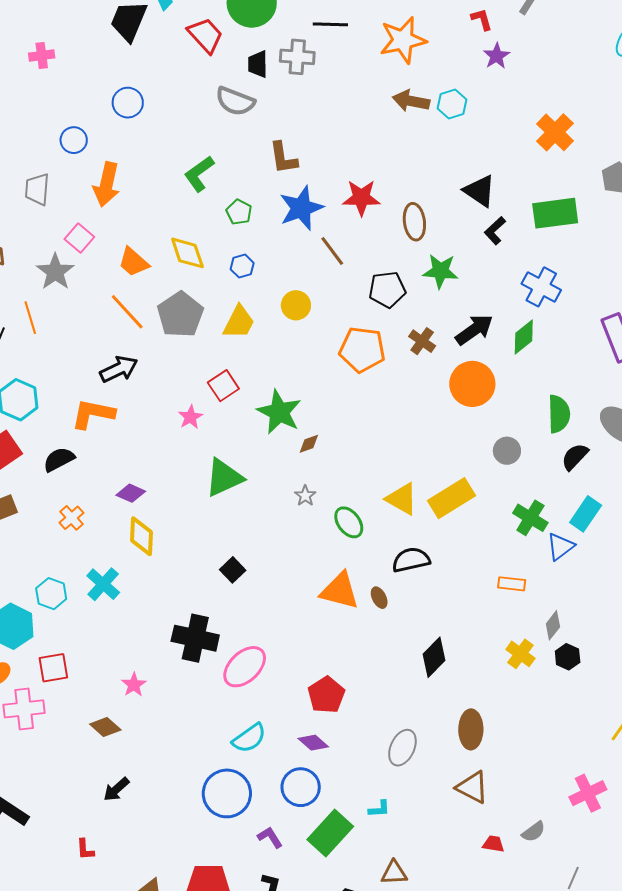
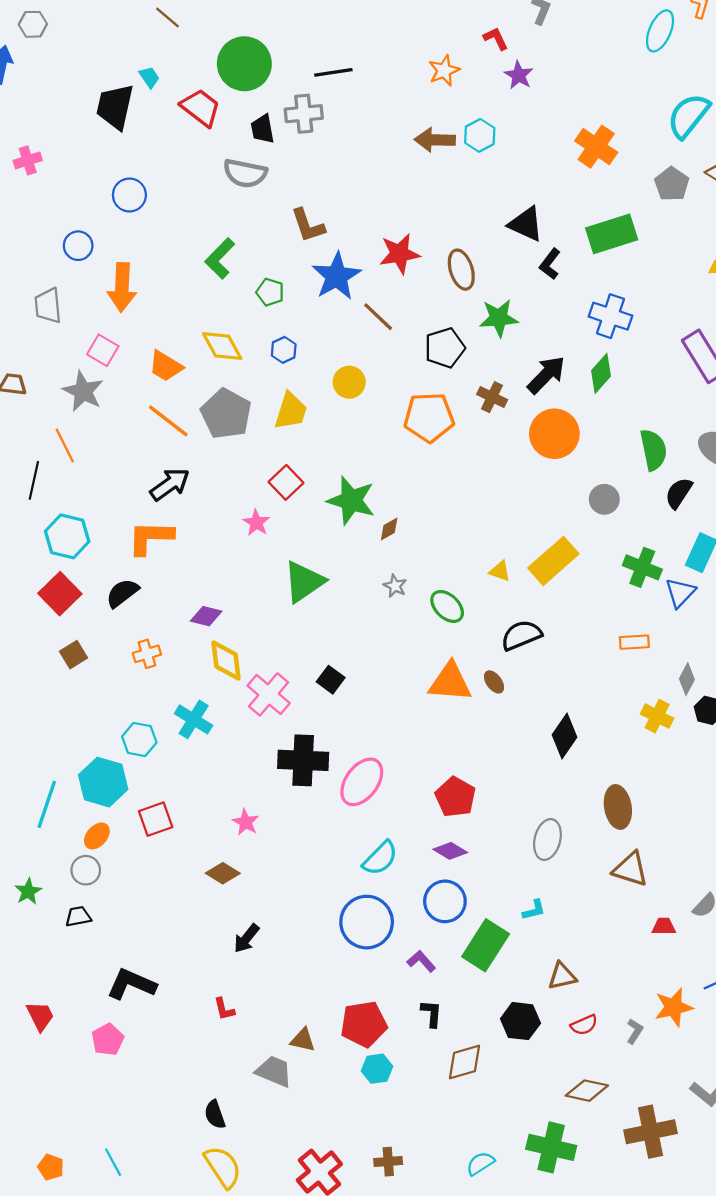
orange star: (403, 40) -> (444, 71), moved, size x0.6
yellow triangle: (402, 499) -> (500, 571), size x0.6
orange cross: (71, 518) -> (147, 654), turned 35
pink cross: (24, 709) -> (269, 694), moved, turned -33

